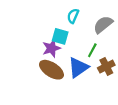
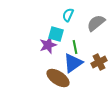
green line: (92, 50) -> (75, 47), moved, turned -40
brown ellipse: (51, 70) -> (58, 78), moved

